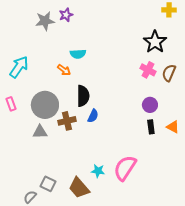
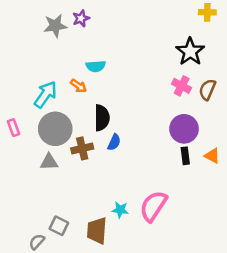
cyan arrow: (19, 67) -> (45, 94), moved
purple circle: (150, 105) -> (184, 129), size x1.5
brown trapezoid: (79, 188) -> (97, 231), turned 45

